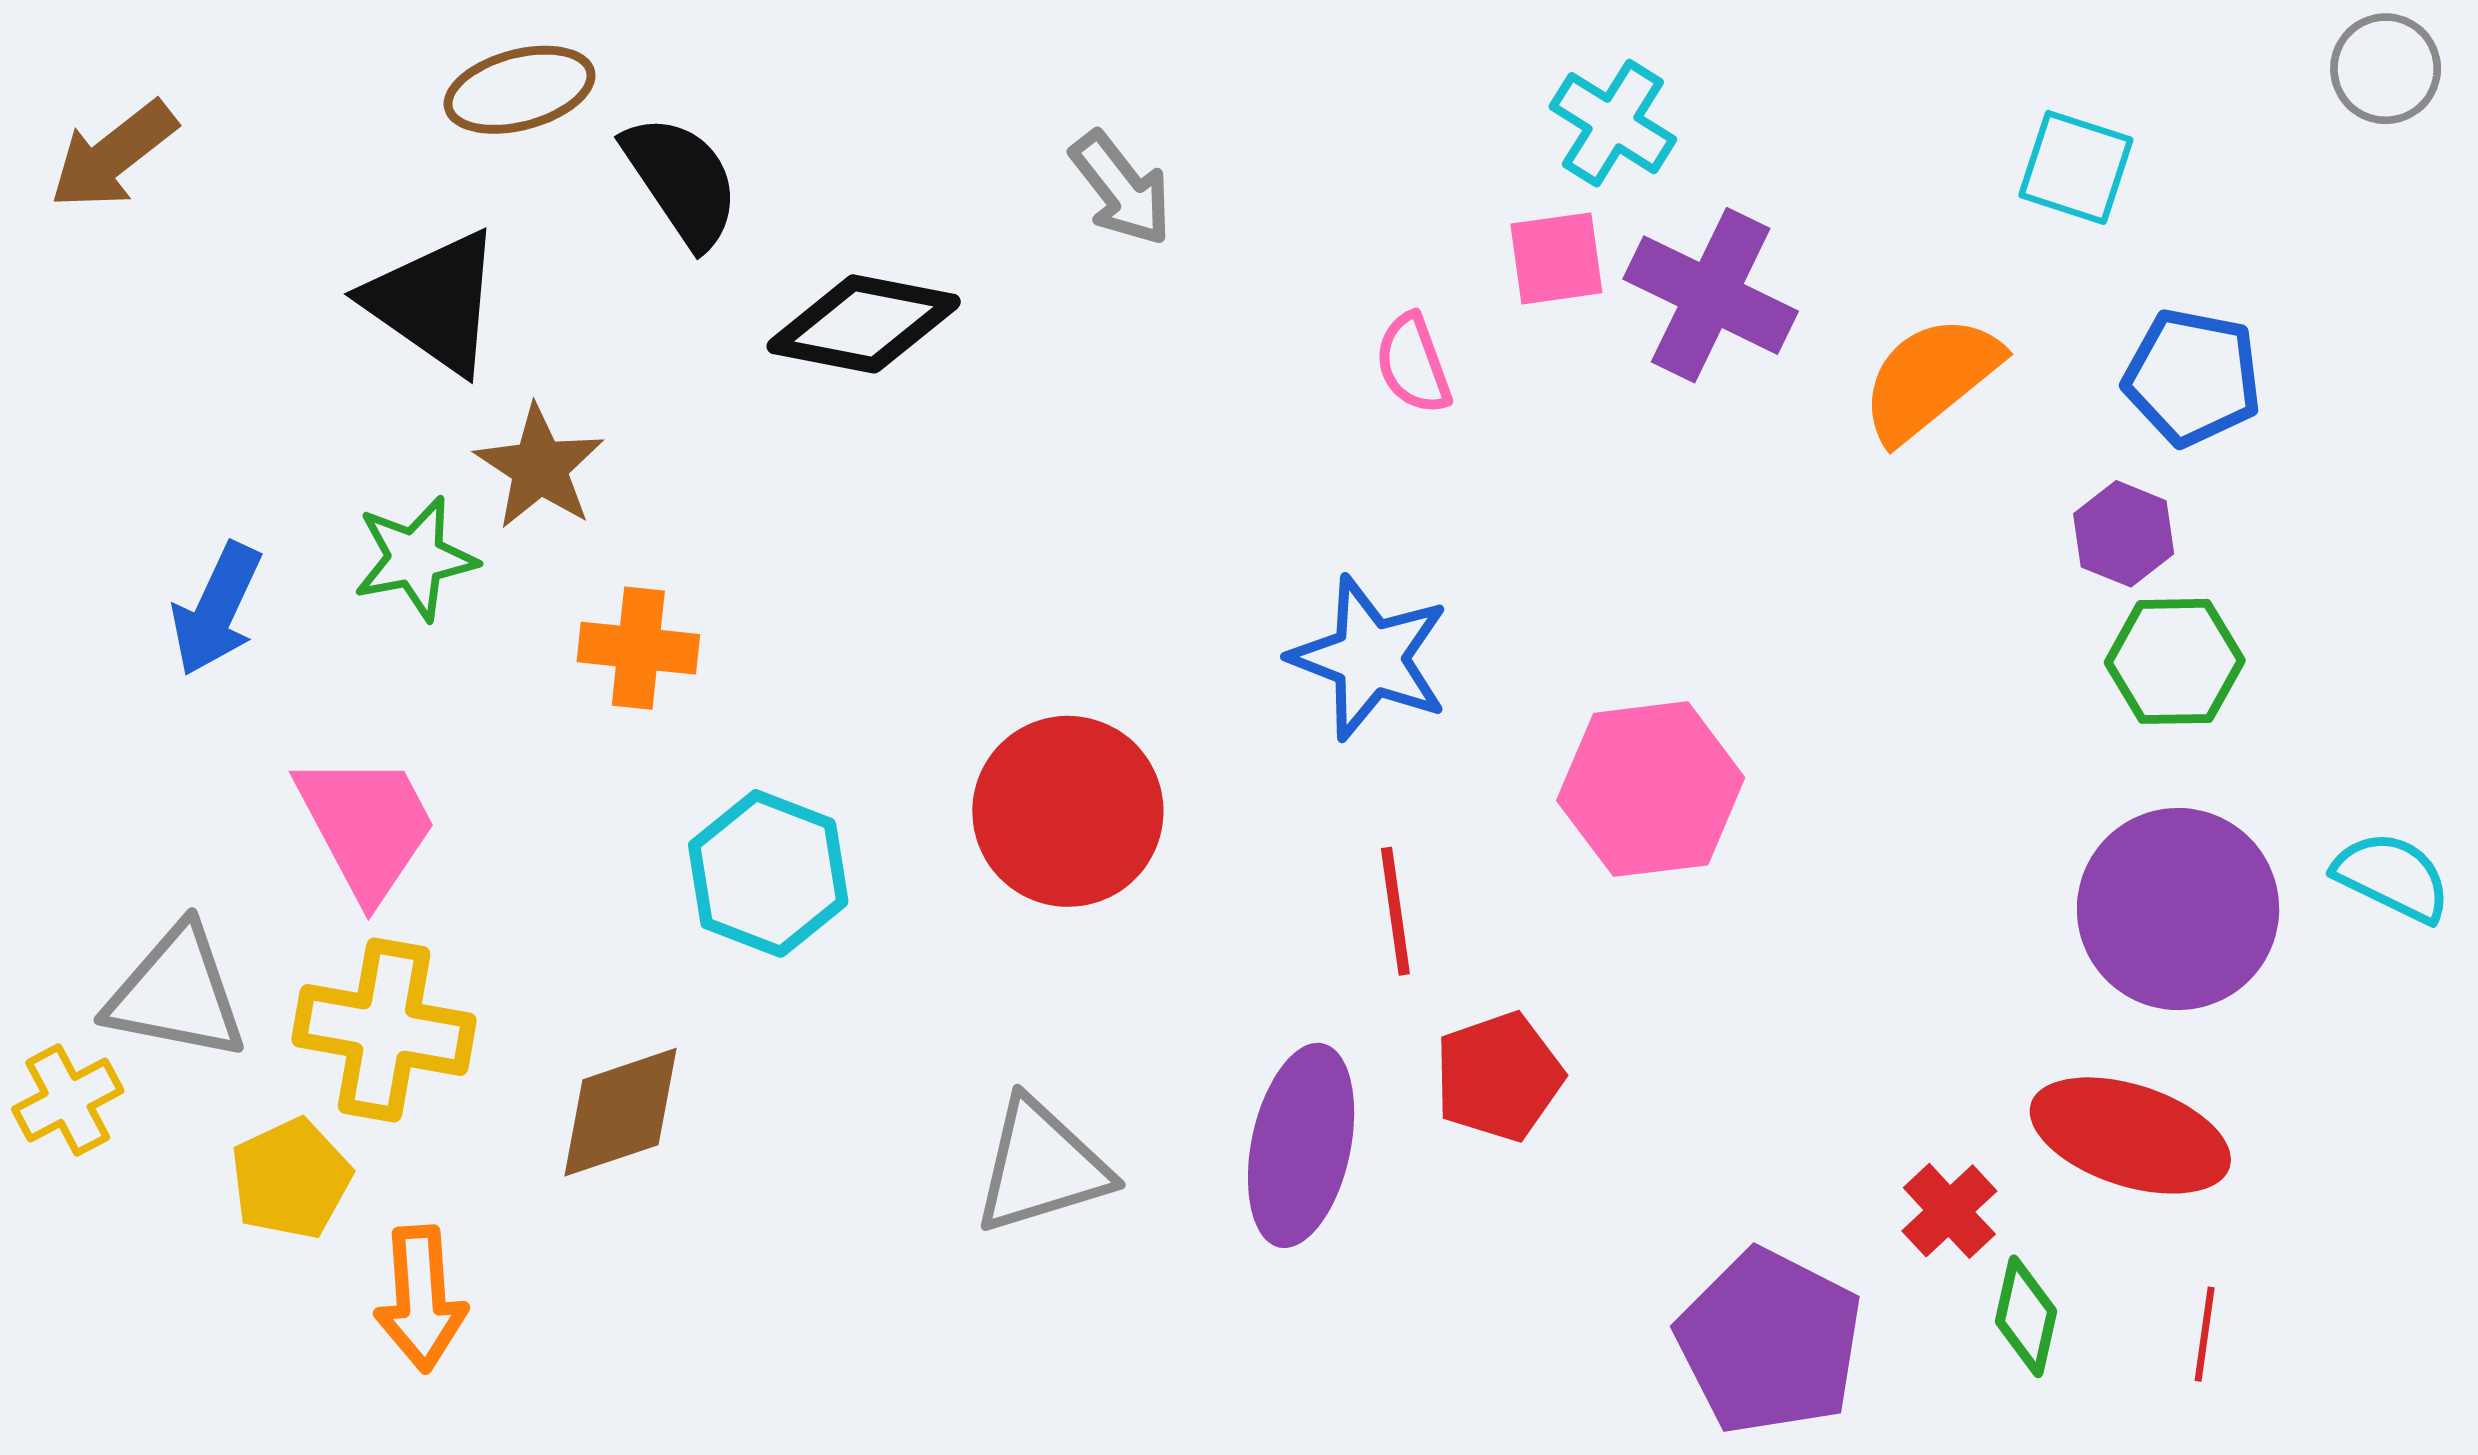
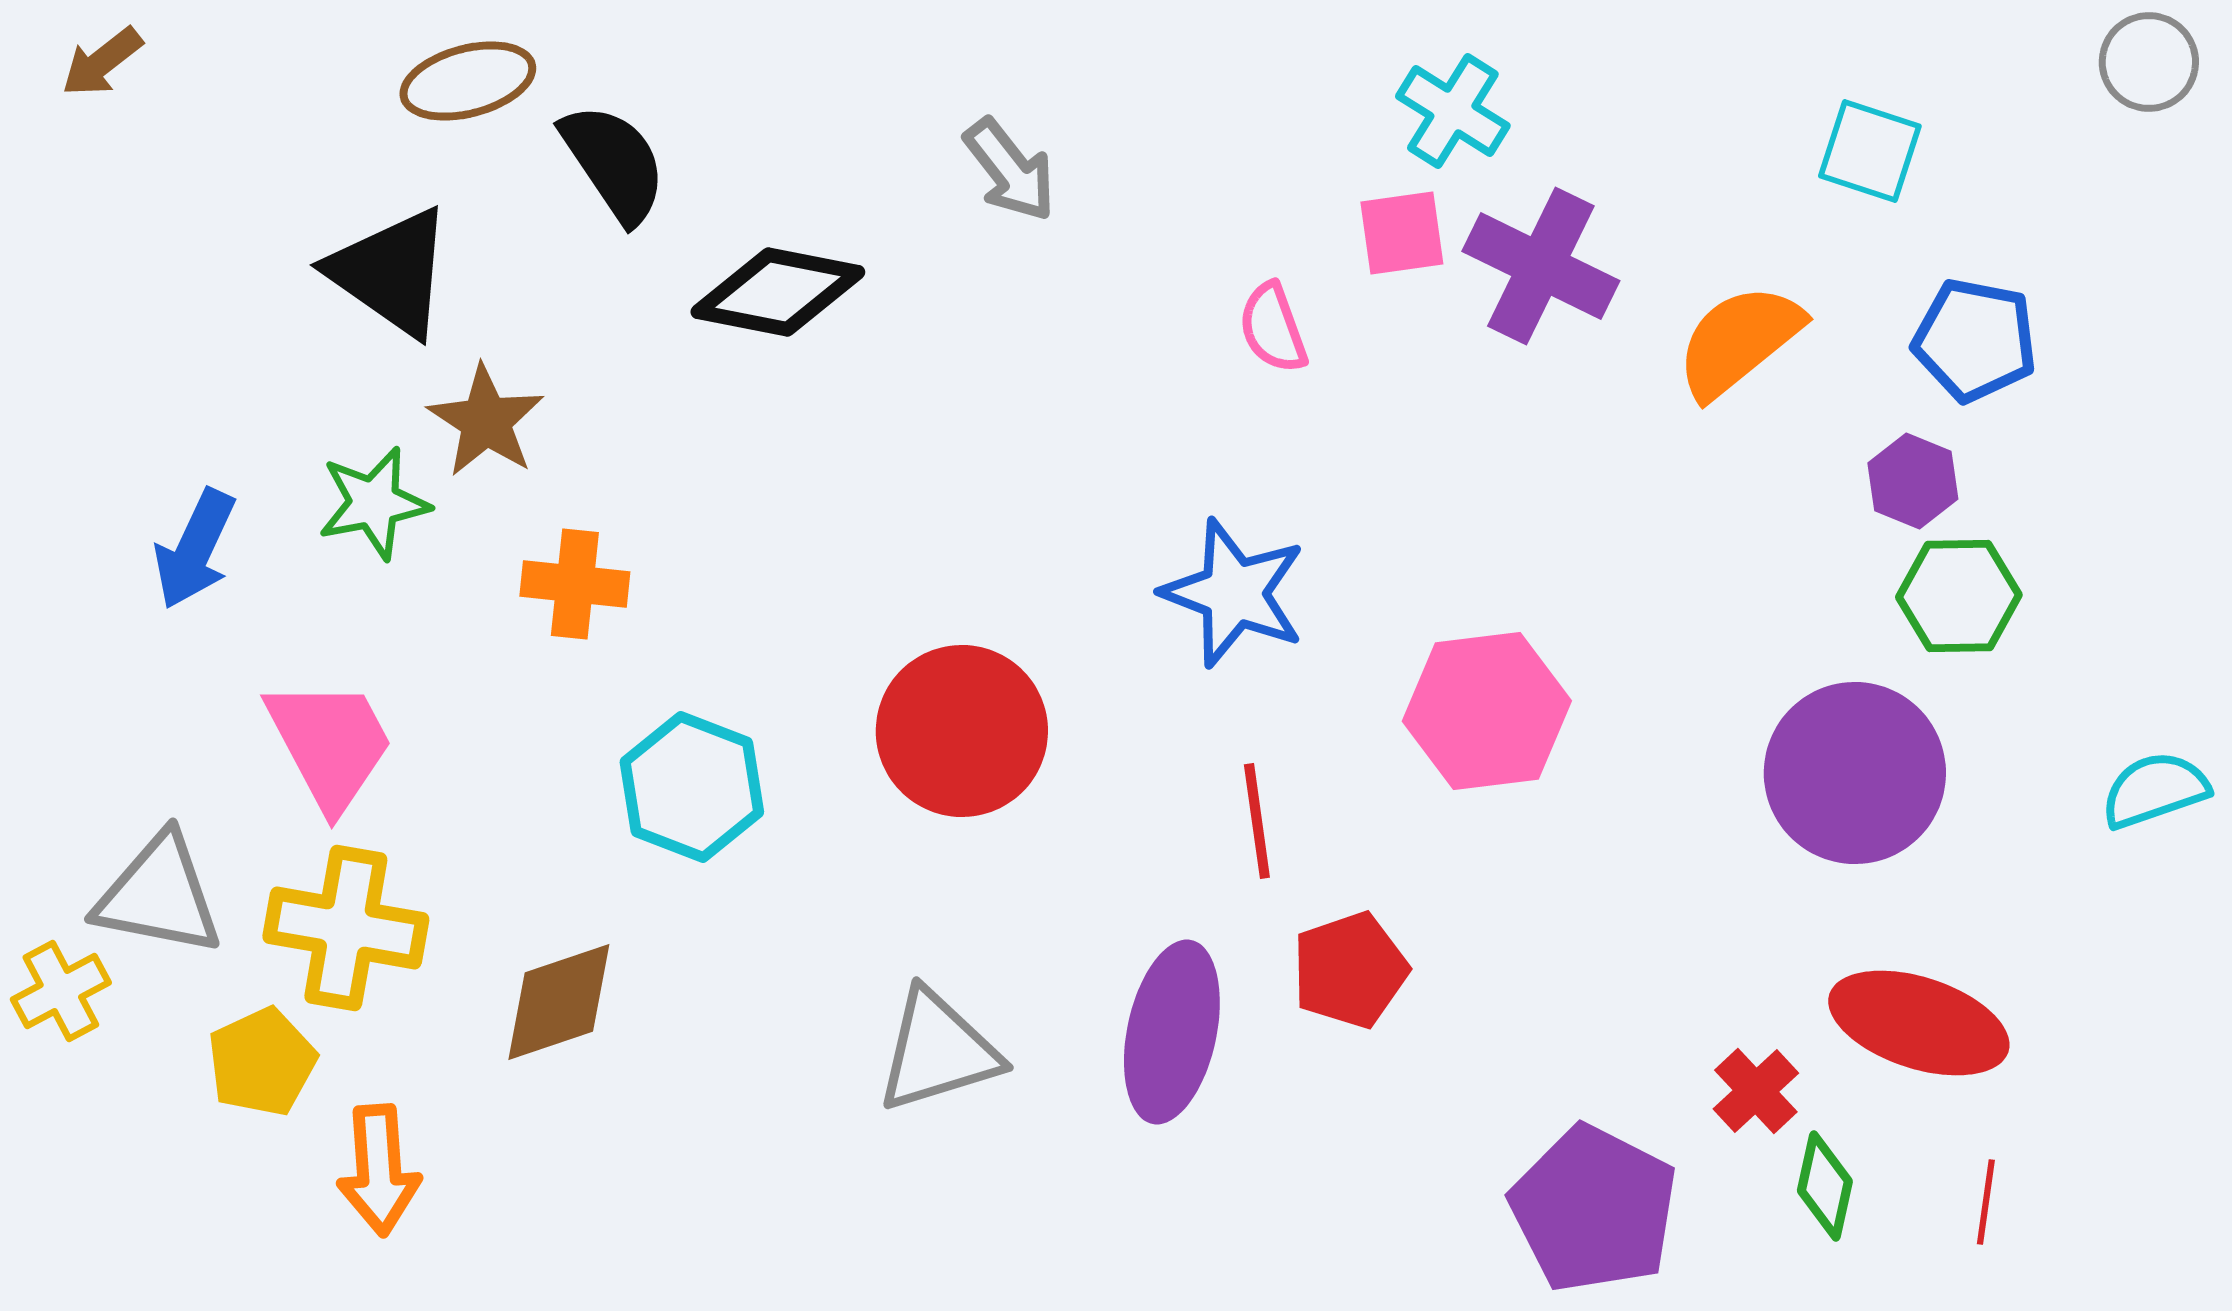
brown arrow: (113, 155) -> (102, 62), moved, size x0.7
cyan semicircle: (2392, 877) -> (2155, 790), turned -45
purple circle: (2178, 909) -> (1855, 773), moved

